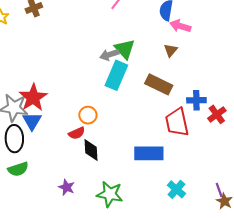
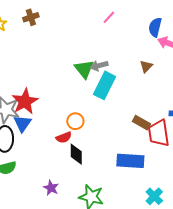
green triangle: (125, 49) -> (84, 69), moved
brown triangle: (171, 50) -> (146, 66), moved
brown rectangle: (159, 84) -> (141, 123), moved, size x0.7

